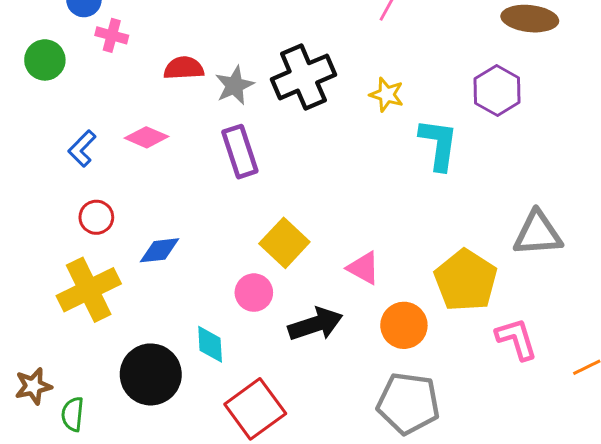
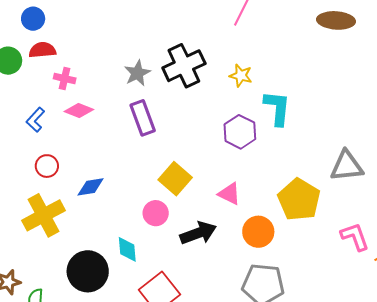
pink cross: (112, 35) -> (65, 78), moved
red semicircle: (184, 68) -> (42, 50), moved
purple hexagon: (497, 91) -> (240, 132), moved
pink L-shape: (516, 339) -> (355, 237), moved

